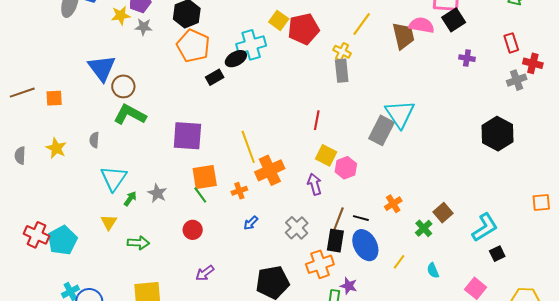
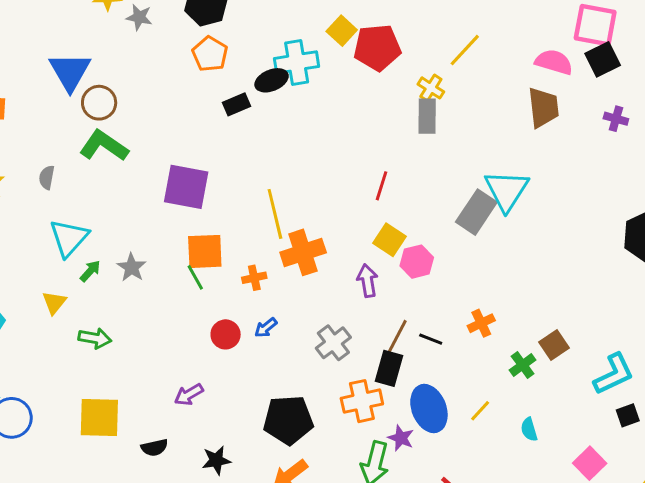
brown trapezoid: (403, 36) -> (543, 107), moved
orange pentagon: (193, 46) -> (210, 54), size x0.7
red circle: (193, 230) -> (226, 334), moved
blue ellipse: (365, 245) -> (429, 408), moved

